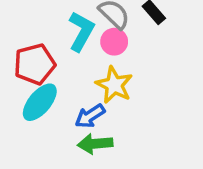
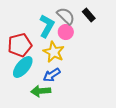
yellow star: (114, 85) -> (54, 52), moved
green arrow: (95, 144) -> (41, 91), moved

